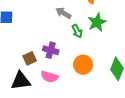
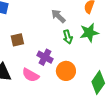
purple cross: (51, 50) -> (45, 57), moved
brown square: (30, 58) -> (17, 40), moved

